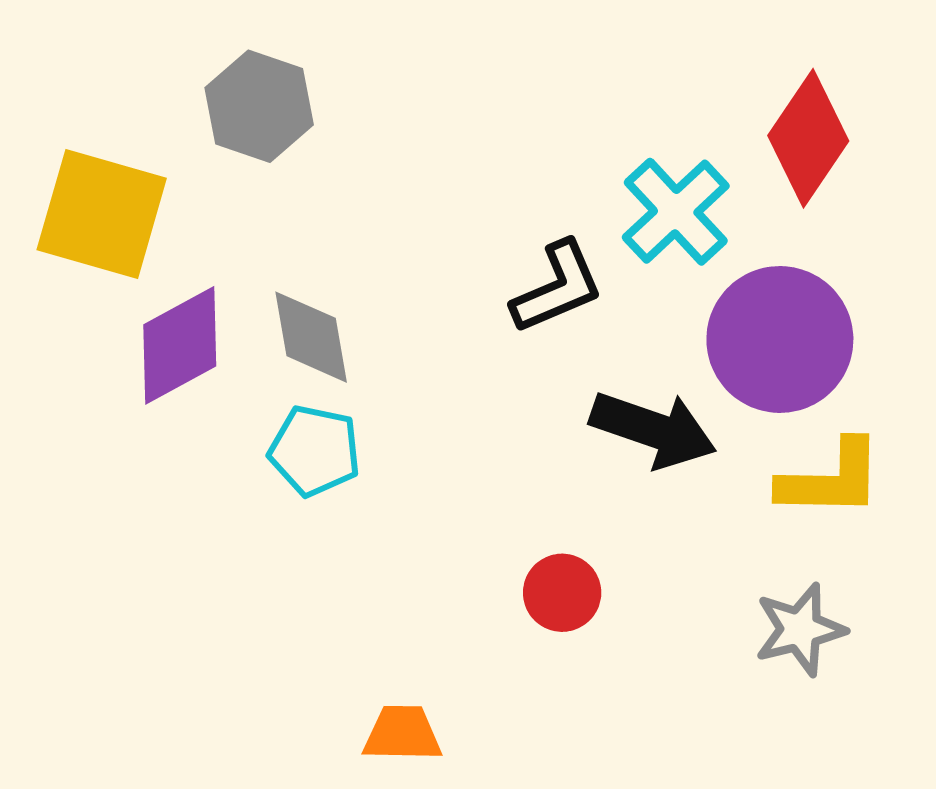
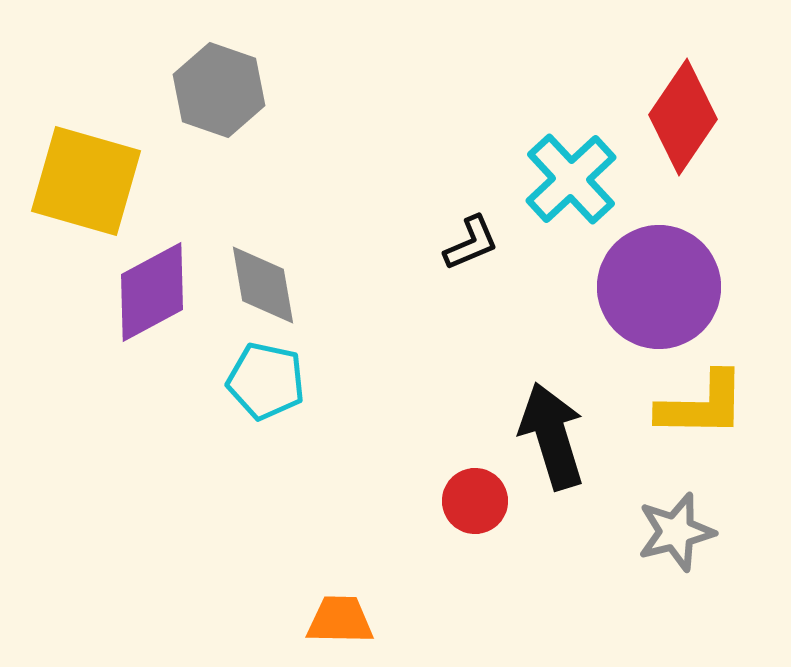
black L-shape: (557, 287) -> (471, 243), size x0.7
black arrow: (653, 429) -> (552, 436), moved, turned -126

